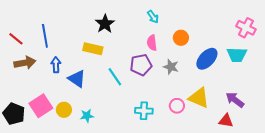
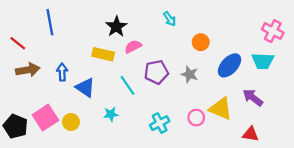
blue line: (45, 36) -> (50, 22), moved
pink semicircle: (152, 43) -> (133, 47), moved, turned 70
purple arrow: (235, 100) -> (253, 98), moved
cyan cross: (144, 111) -> (160, 123), turned -30
cyan star: (87, 116) -> (111, 114), moved

